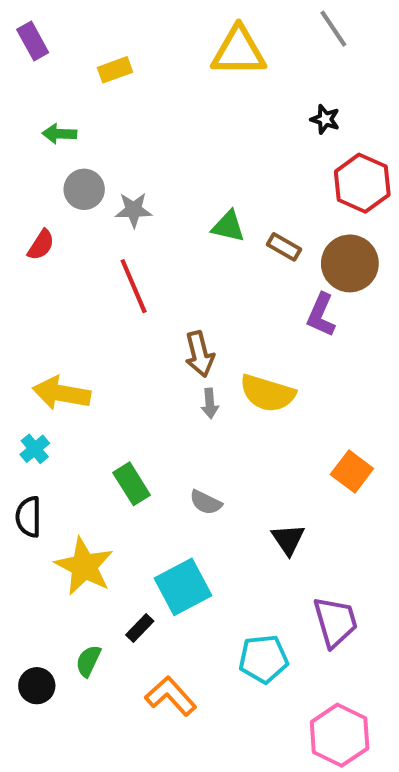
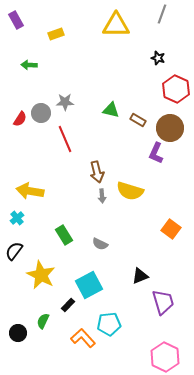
gray line: (333, 29) -> (162, 14), turned 54
gray circle: (84, 189) -> (41, 113), moved
black semicircle: (29, 517) -> (14, 251), turned 36
black triangle: (288, 539) -> (140, 276), moved, turned 42
cyan pentagon: (263, 659) -> (109, 324), moved

